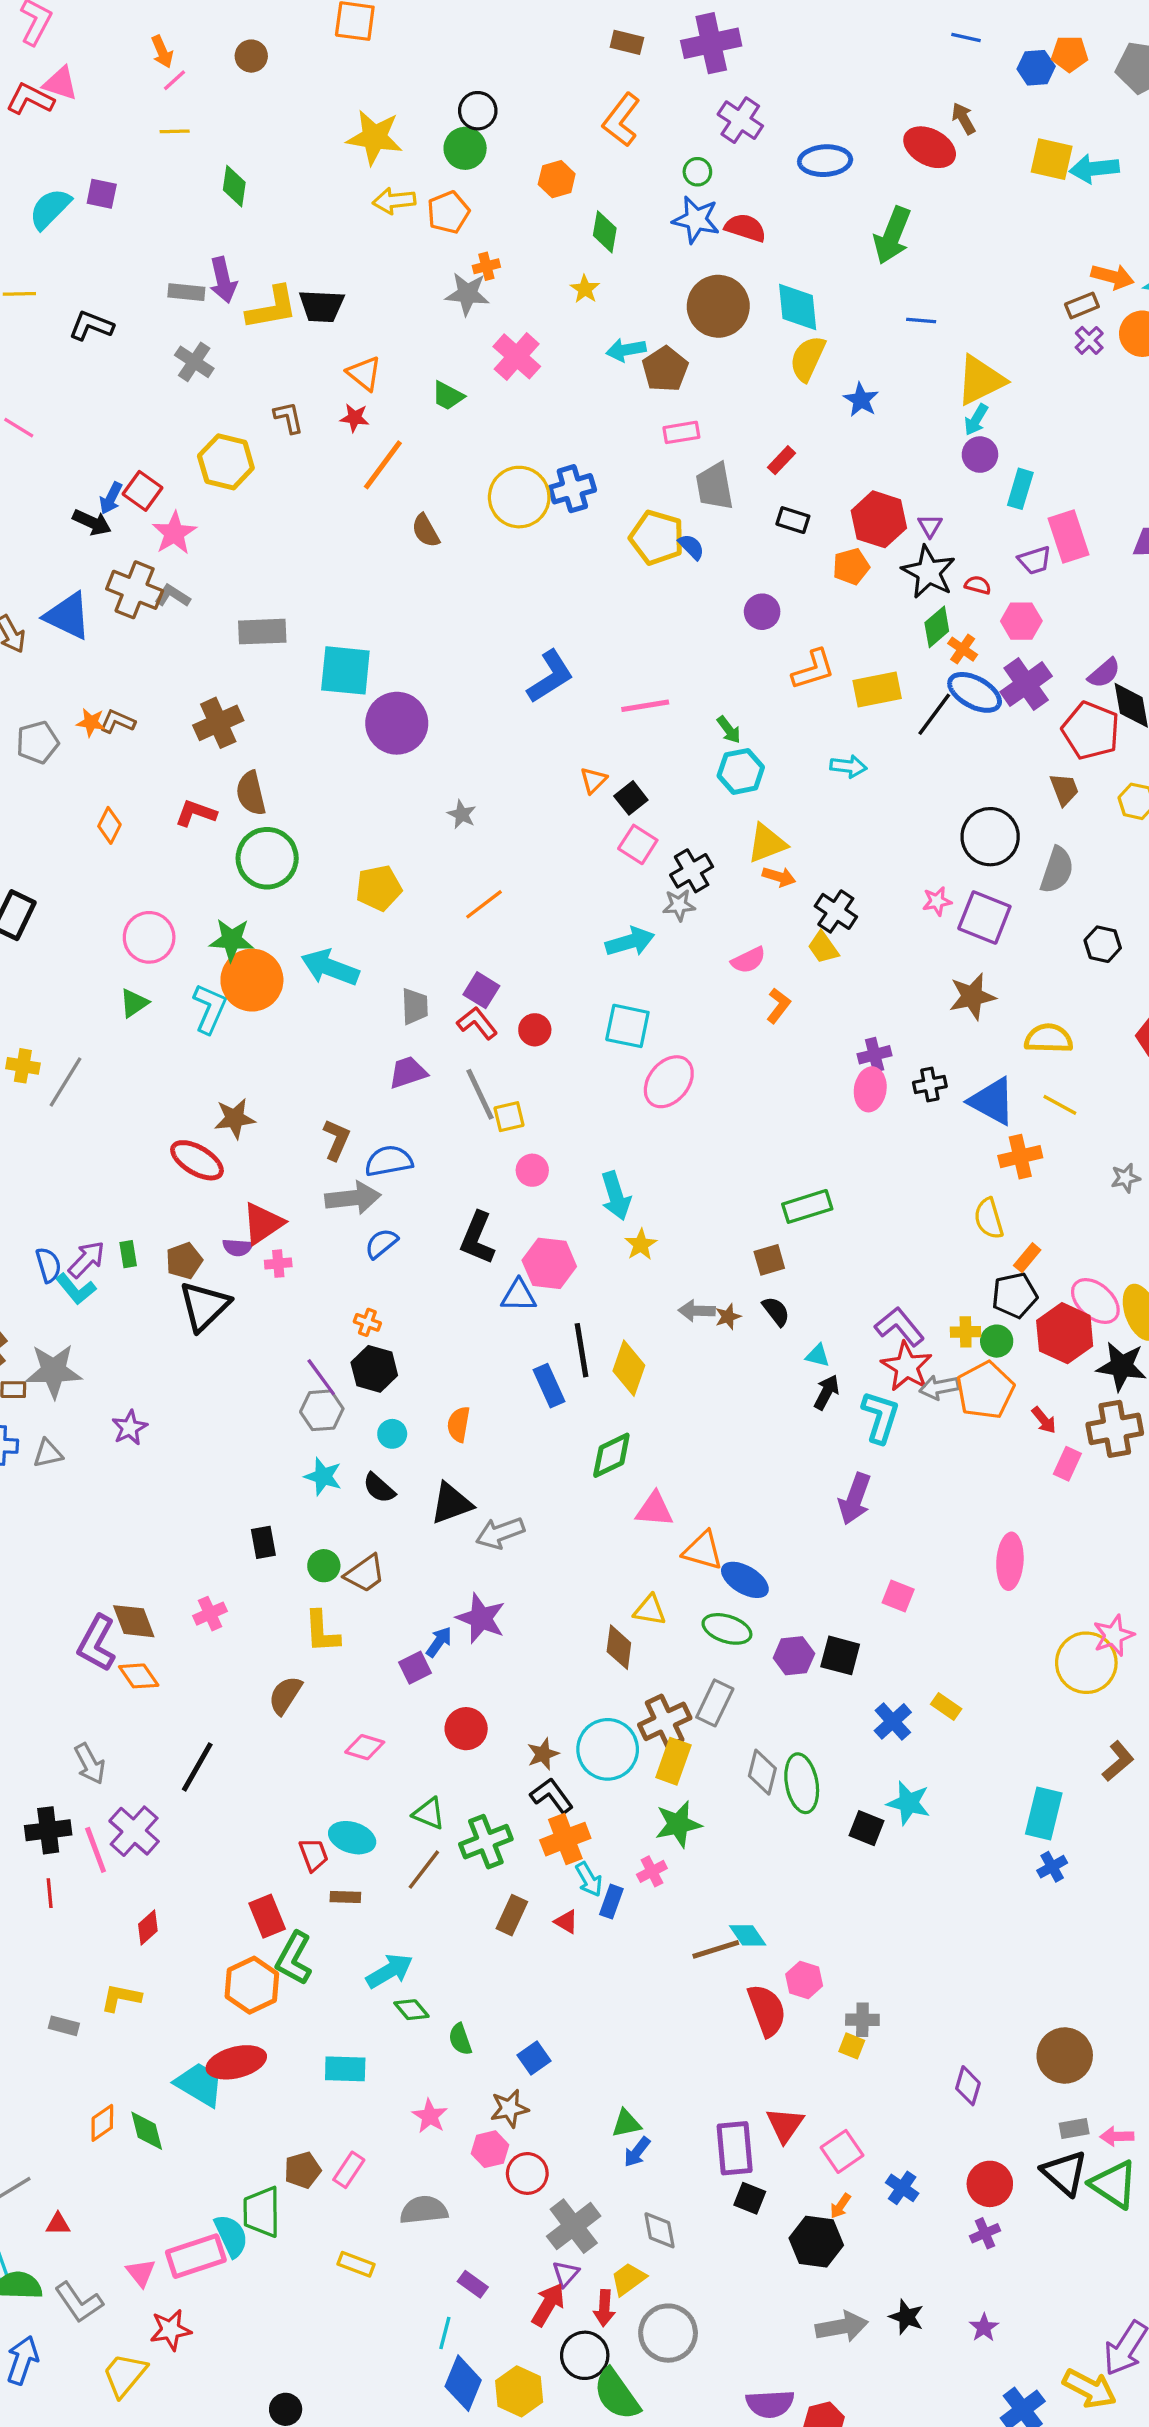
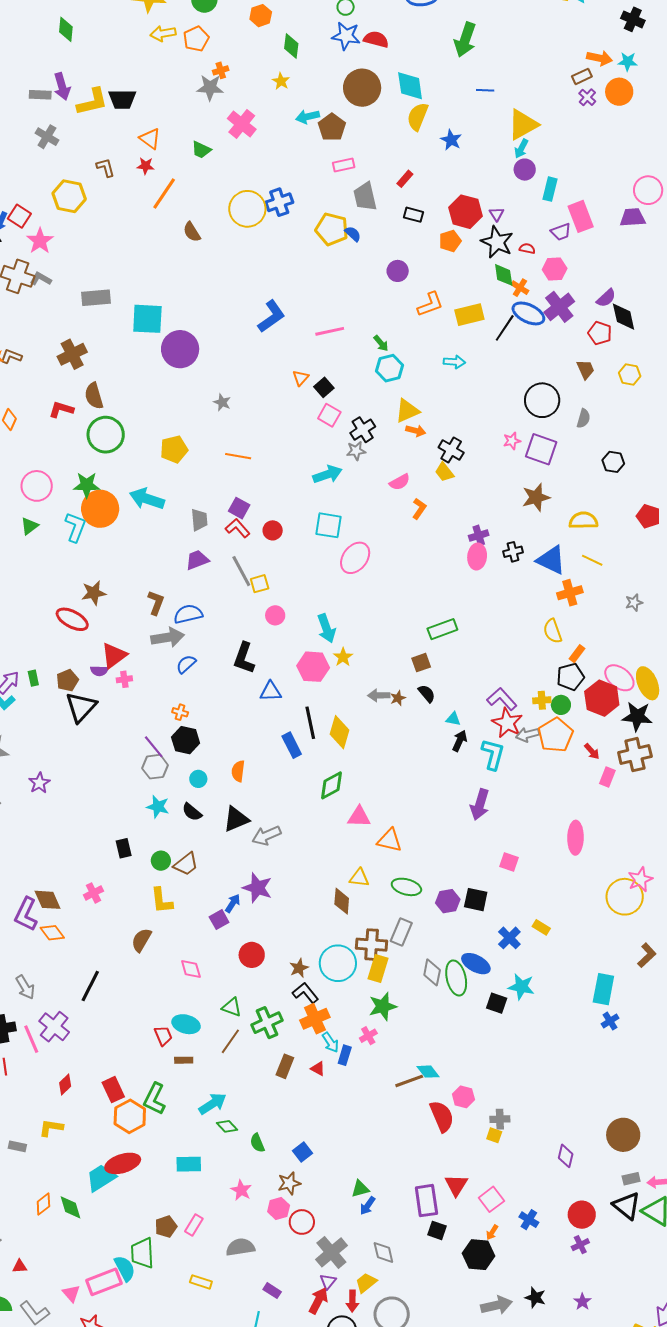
green diamond: (937, 627) -> (504, 275), turned -55
red pentagon: (1091, 731) -> (600, 333), size x0.7
gray semicircle: (1057, 870) -> (583, 418), size x0.7
orange line: (484, 904) -> (238, 456), turned 50
pink hexagon: (549, 1263) -> (313, 667), moved
blue ellipse: (745, 1580) -> (476, 964), moved
brown cross: (665, 1721) -> (372, 945), turned 32
pink diamond: (365, 1747) -> (191, 969), turned 60
red rectangle: (267, 1916) -> (113, 1090), moved
cyan trapezoid: (199, 2084) -> (101, 1178), turned -60

